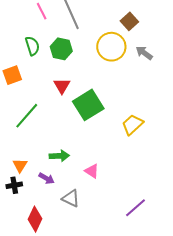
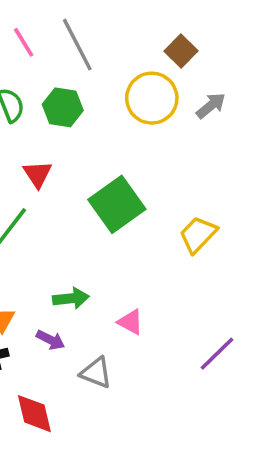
gray arrow: (144, 53) -> (211, 106), turned 108
red triangle: (62, 86) -> (38, 174), moved
purple line: (135, 208) -> (217, 354), moved
red diamond: (35, 219) -> (34, 414), turned -35

